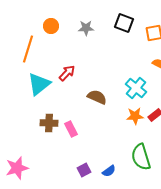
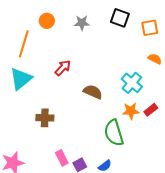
cyan triangle: (39, 84) -> (21, 79), moved
pink rectangle: (71, 129) -> (62, 158), moved
green semicircle: (141, 157) -> (114, 133), moved

